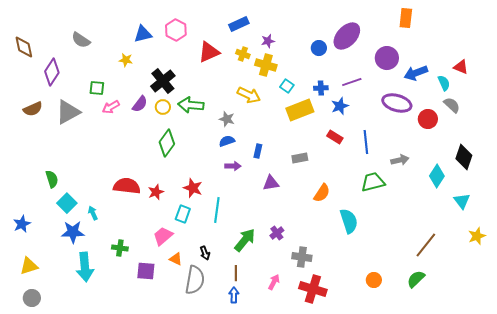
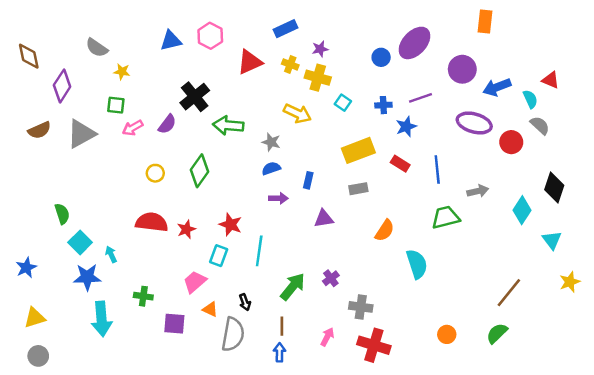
yellow star: (126, 60) -> (122, 72), moved
yellow circle: (163, 107) -> (155, 173), moved
yellow rectangle: (300, 110) -> (358, 150), moved

